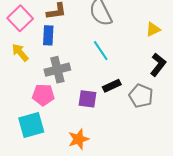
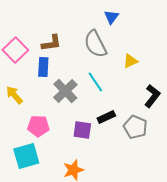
yellow triangle: (153, 29) -> (130, 61), moved
yellow arrow: (20, 53) -> (14, 95), moved
gray cross: (57, 70) -> (65, 91), moved, turned -30

